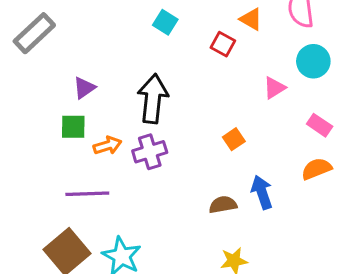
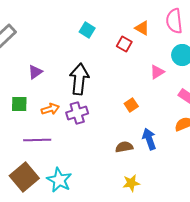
green square: (73, 127) -> (19, 104), moved

